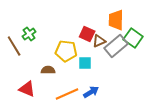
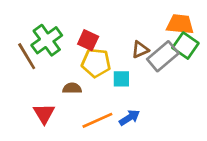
orange trapezoid: (116, 20) -> (180, 24), moved, turned 95
green cross: (29, 34) -> (47, 40), size x1.6
red square: (87, 34) -> (88, 40), moved
red triangle: (27, 89) -> (44, 114), turned 36

